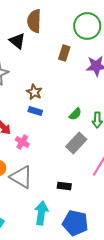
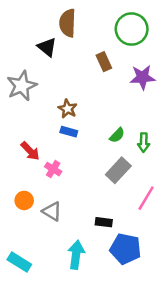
brown rectangle: (64, 53) -> (104, 62), turned -42
gray triangle: (21, 177) -> (52, 211), size x0.7
blue pentagon: (75, 223) -> (126, 249), moved

